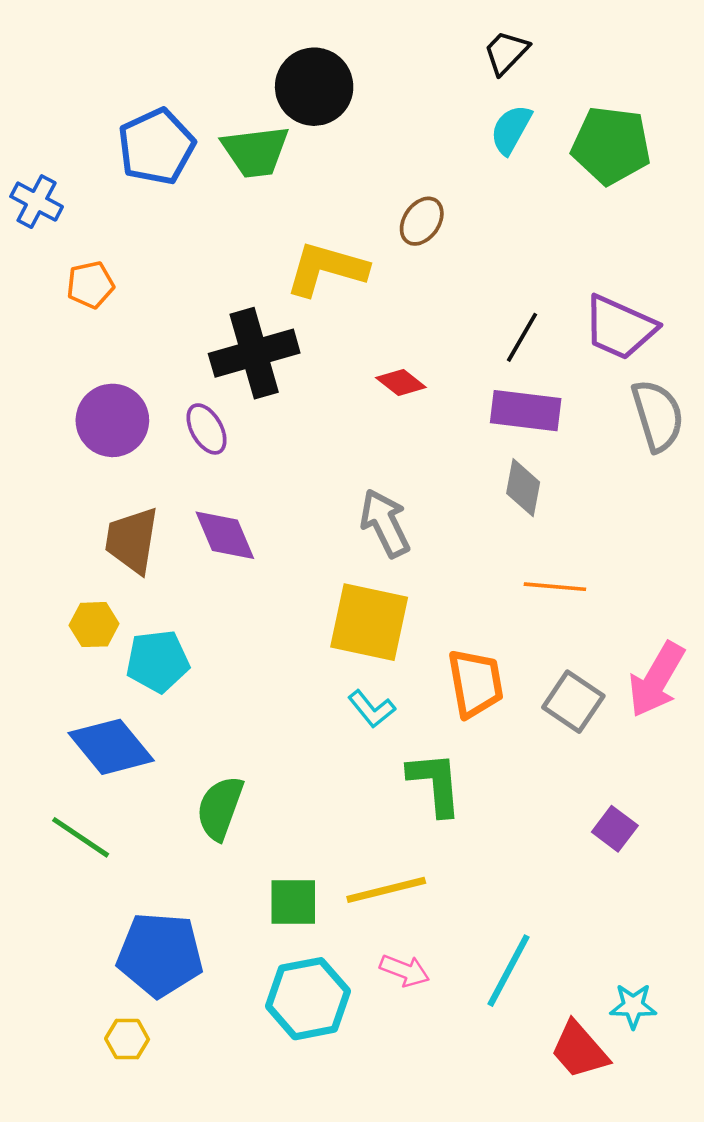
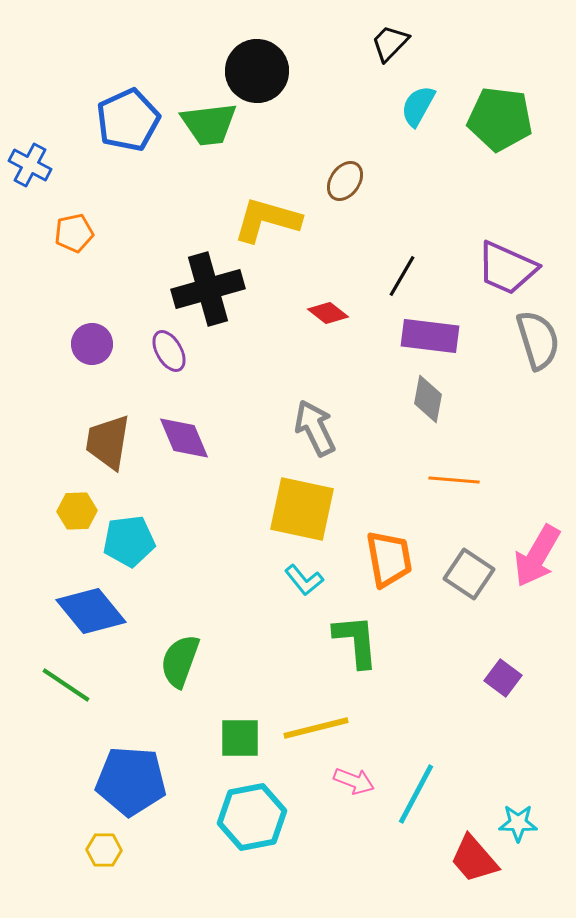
black trapezoid: (506, 52) -> (390, 43), moved
black line: (522, 337) -> (402, 276), moved
purple circle: (112, 420) -> (92, 344), size x0.7
pink arrow: (405, 971) -> (354, 781), moved

